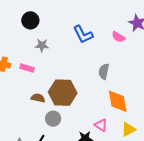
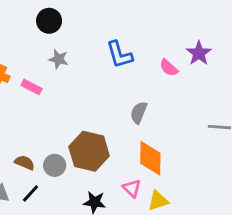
brown hexagon: (63, 93) -> (89, 151), moved
brown semicircle: (38, 98) -> (25, 163), moved
pink triangle: (101, 125) -> (132, 188), moved

